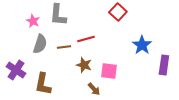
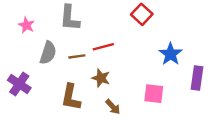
pink star: (33, 21) -> (26, 25), moved
pink square: (109, 71) -> (154, 94), moved
brown L-shape: (43, 84) -> (71, 97), moved

